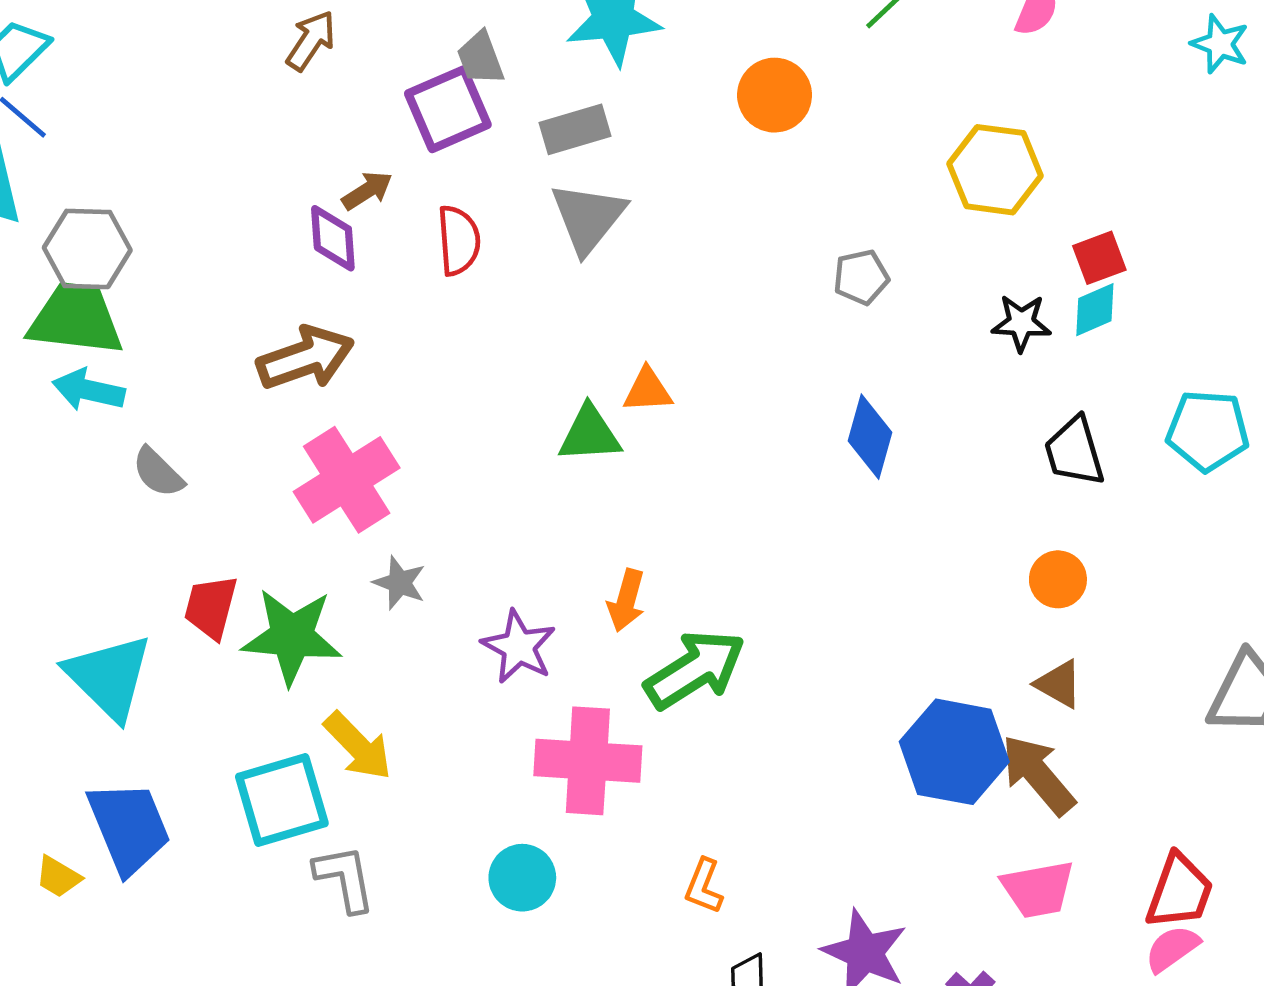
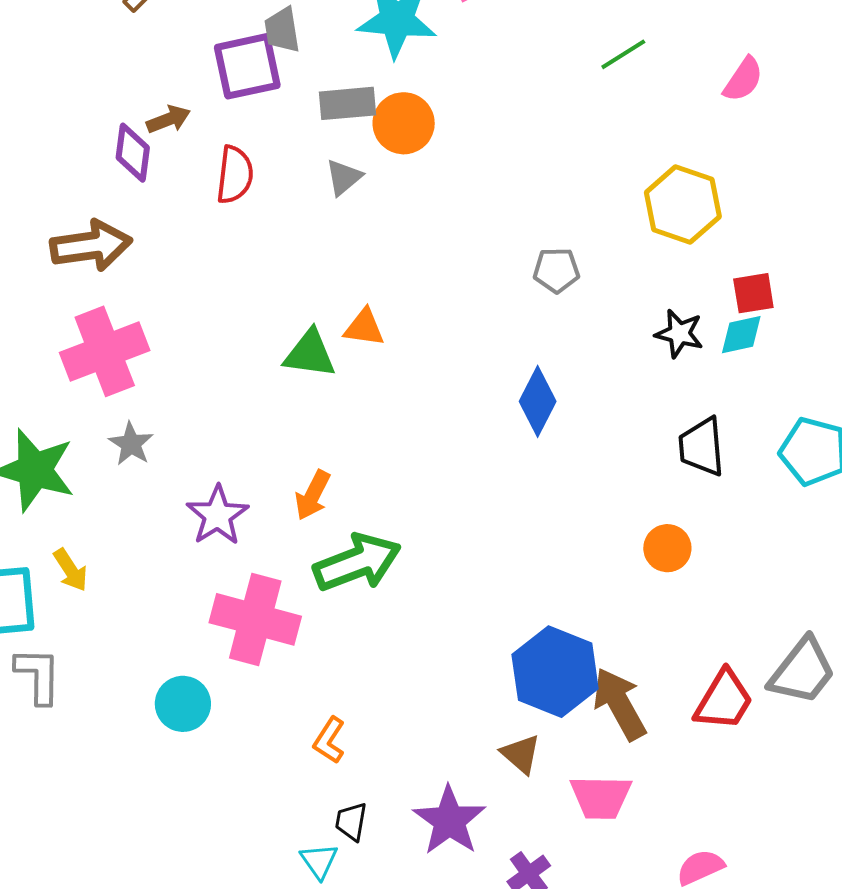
orange circle: (775, 95) -> (404, 123), moved
gray triangle: (588, 218) -> (344, 177), size x0.6
brown triangle: (1059, 684) -> (521, 754), moved
yellow arrow: (358, 746) -> (71, 570), size x0.7
red trapezoid: (1180, 891) -> (724, 700), moved

